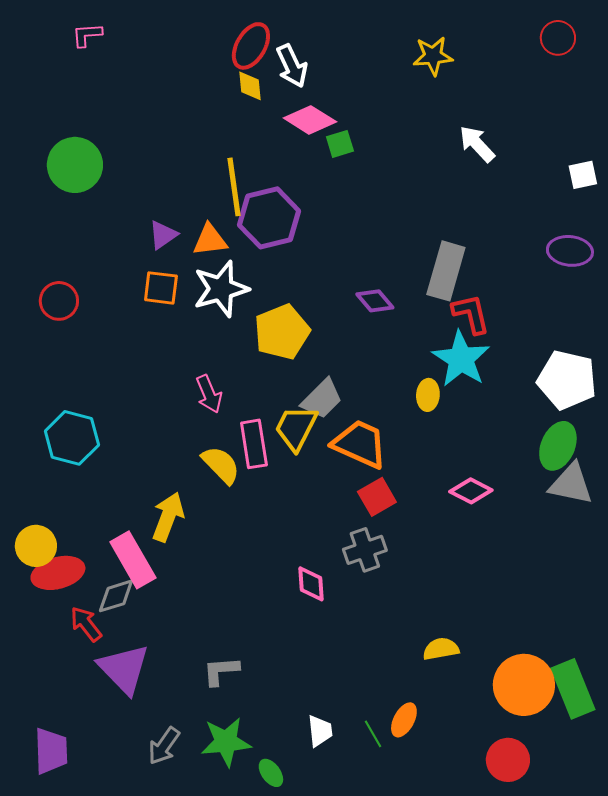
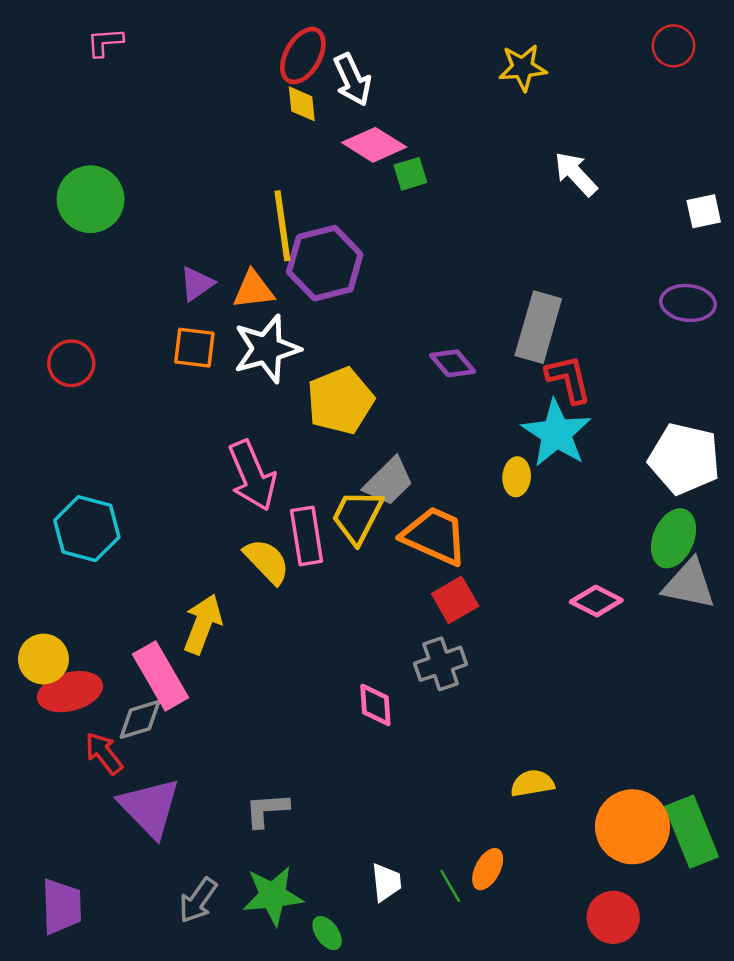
pink arrow: (209, 394) -> (252, 476), size x1.5
pink diamond: (471, 491) -> (596, 601), moved

